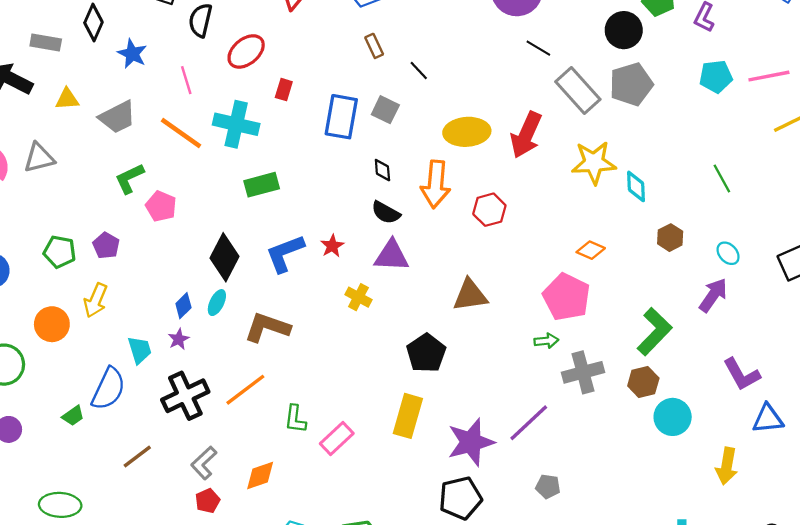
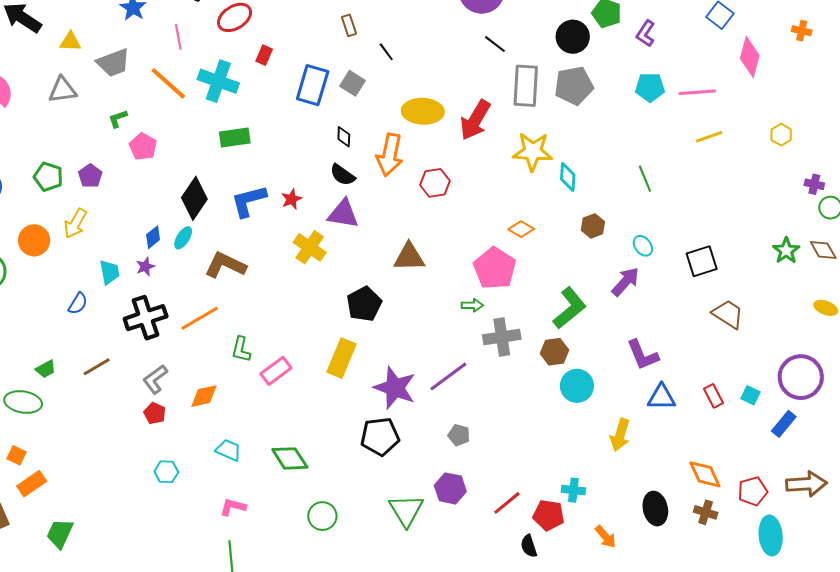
gray rectangle: (578, 90) -> (526, 86), turned 39
gray triangle: (39, 158) -> (63, 90), moved
green L-shape: (129, 178) -> (118, 119), size x0.7
yellow cross: (358, 297) -> (310, 247), size x1.4
blue semicircle: (108, 389) -> (78, 304), size x0.6
green trapezoid: (73, 416) -> (46, 369), moved
purple star: (471, 442) -> (395, 388), turned 30
red pentagon: (208, 501) -> (155, 413), turned -30

